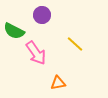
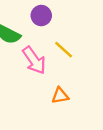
yellow line: (75, 44) -> (64, 50), moved

